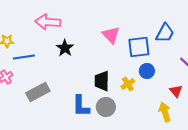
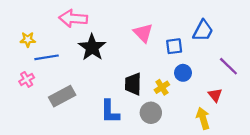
blue square: (139, 47) -> (174, 46), size x0.7
black star: (65, 48) -> (92, 47), size x1.4
gray circle: (106, 107) -> (151, 113), moved

